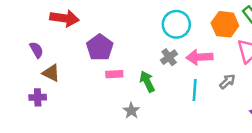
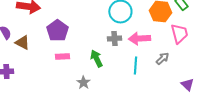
gray cross: (169, 57) -> (114, 39), turned 32
brown triangle: (51, 73) -> (22, 43), moved
pink rectangle: (114, 74) -> (62, 57), moved

